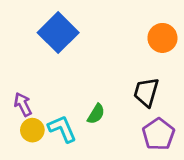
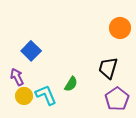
blue square: (58, 33) -> (31, 51), moved, size x0.7

